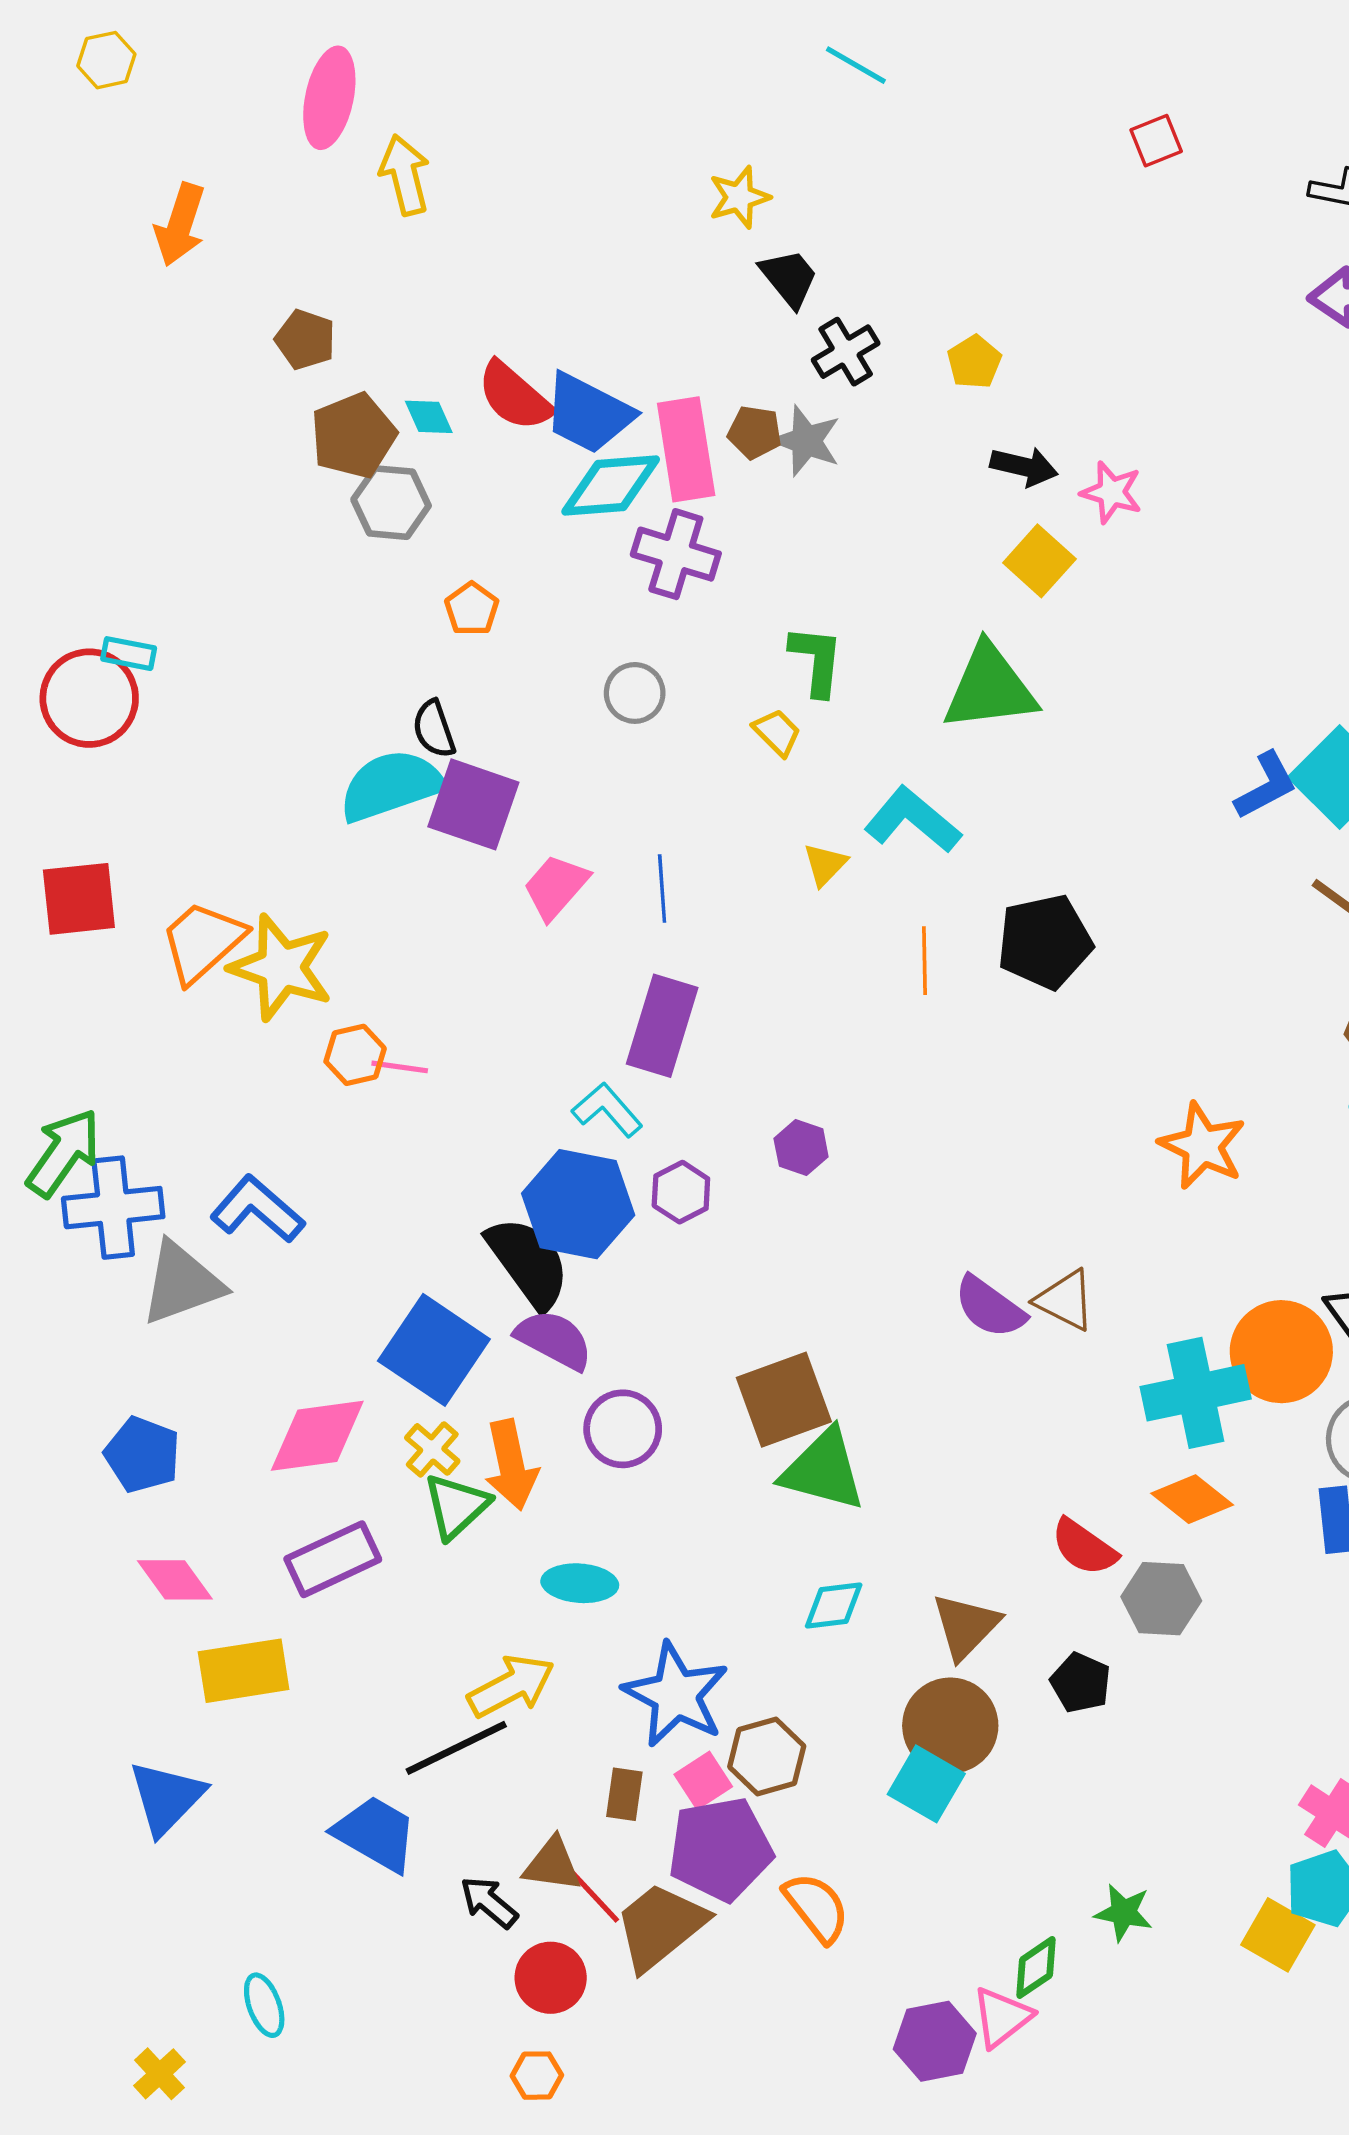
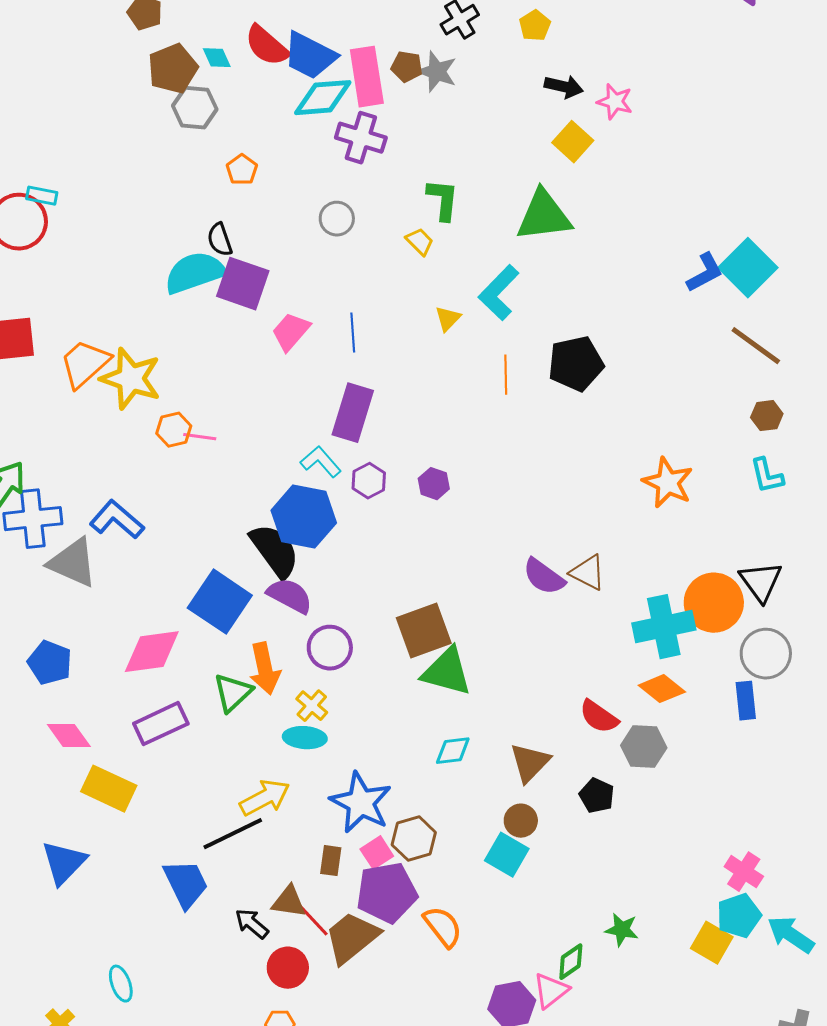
cyan L-shape: (913, 820) -> (499, 293), turned -86
purple hexagon: (681, 1192) -> (369, 481), moved
gray triangle: (182, 1283) -> (73, 563), turned 44
yellow cross: (432, 1449) -> (312, 706), moved
yellow rectangle: (244, 1671) -> (109, 789), turned 34
brown circle: (950, 1726) -> (521, 821), size x0.6
blue trapezoid: (376, 1834) -> (186, 884), turned 34

